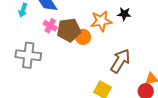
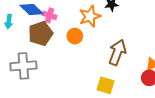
pink cross: (50, 26) -> (50, 15), moved
brown pentagon: (69, 30) -> (41, 34), moved

